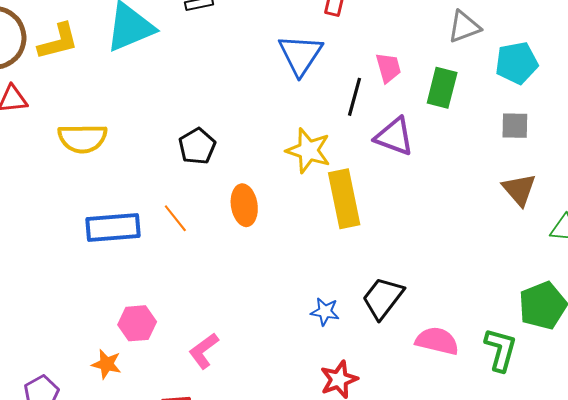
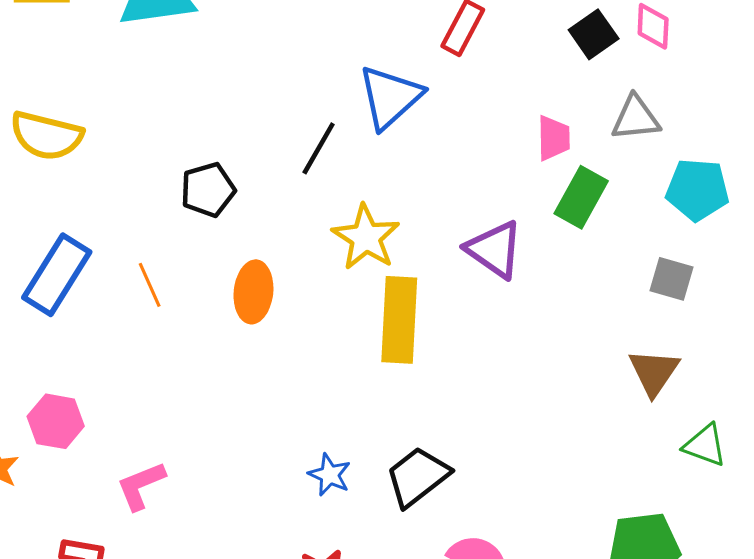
pink trapezoid: (388, 68) -> (554, 138), moved
black line: (354, 97) -> (319, 148), moved
blue rectangle: (113, 227) -> (57, 275), turned -68

